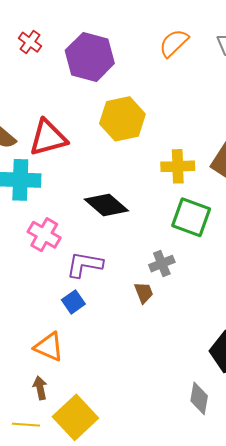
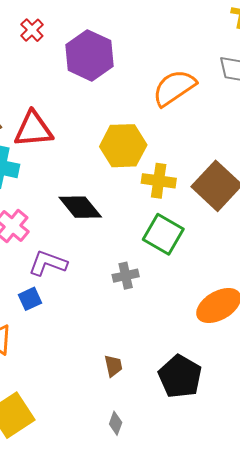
orange semicircle: (174, 43) -> (174, 88), moved, size x1.4
yellow hexagon: (122, 119) -> (123, 146), moved
brown trapezoid: (144, 293) -> (113, 366), moved
gray diamond: (199, 398) -> (116, 423), moved, size x0.7

